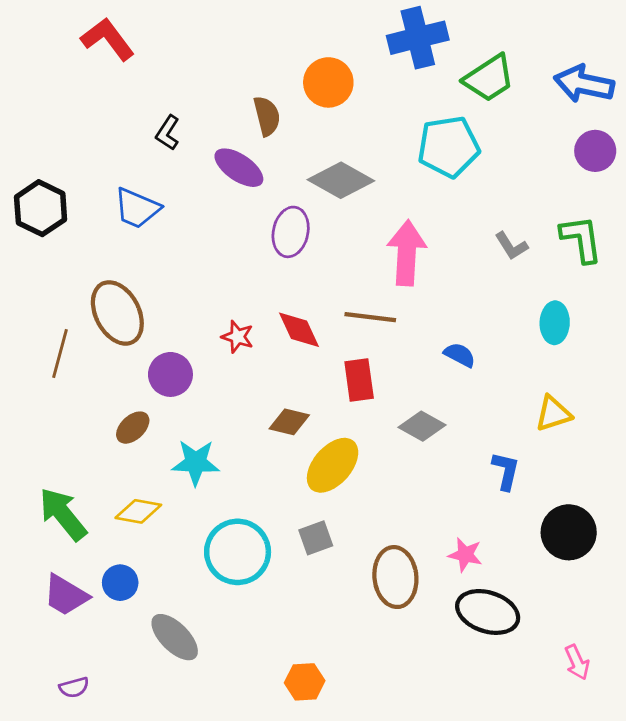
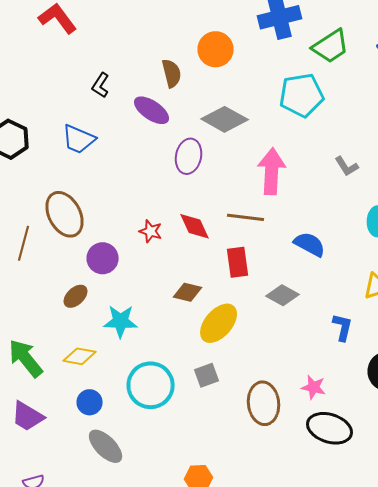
blue semicircle: (460, 355) -> (310, 244), size x1.4
blue circle: (120, 583) -> (90, 402), moved

